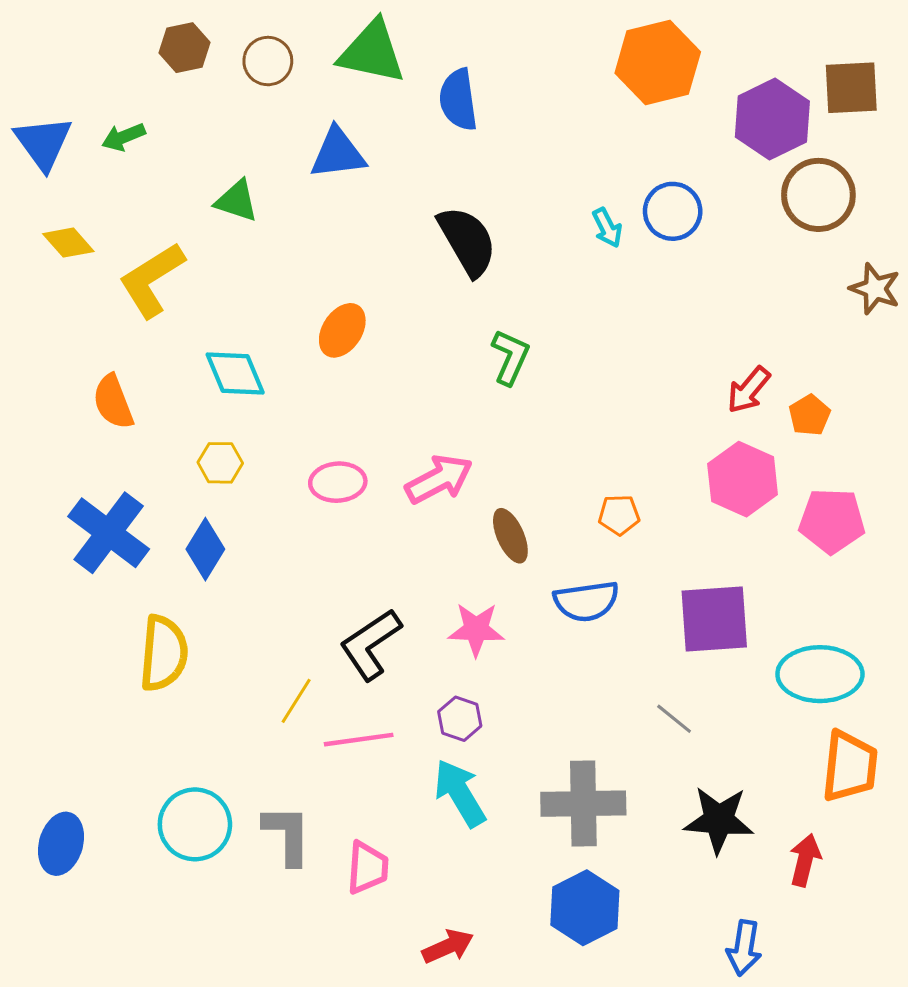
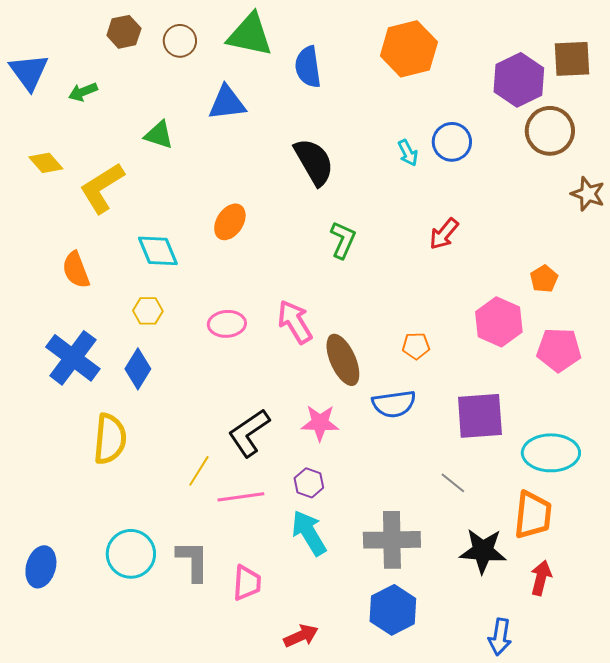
orange hexagon: (658, 63) -> (409, 49), moved
blue triangle: (43, 143) -> (29, 72), moved
red arrow: (749, 390) -> (444, 234), moved
pink arrow: (439, 479) -> (295, 322), turned -93
brown ellipse: (510, 536) -> (343, 360), size x1.4
orange trapezoid: (850, 766) -> (533, 515), moved

